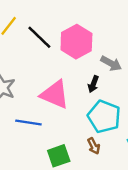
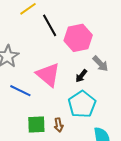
brown arrow: (94, 146) -> (59, 125), moved

